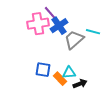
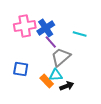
purple line: (50, 13) -> (51, 42), moved
gray trapezoid: (74, 40) -> (61, 57), moved
blue square: (43, 70) -> (21, 69), moved

